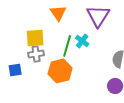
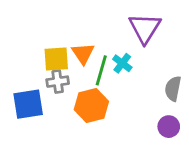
orange triangle: (58, 13) -> (83, 53), moved
blue square: (15, 70) -> (28, 104), size x1.6

